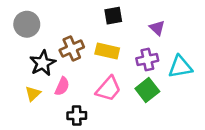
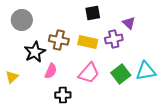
brown cross: (72, 49) -> (59, 40), turned 36
purple cross: (147, 60) -> (114, 39), moved
cyan triangle: (180, 67) -> (146, 71), moved
yellow triangle: (33, 94) -> (12, 77), moved

